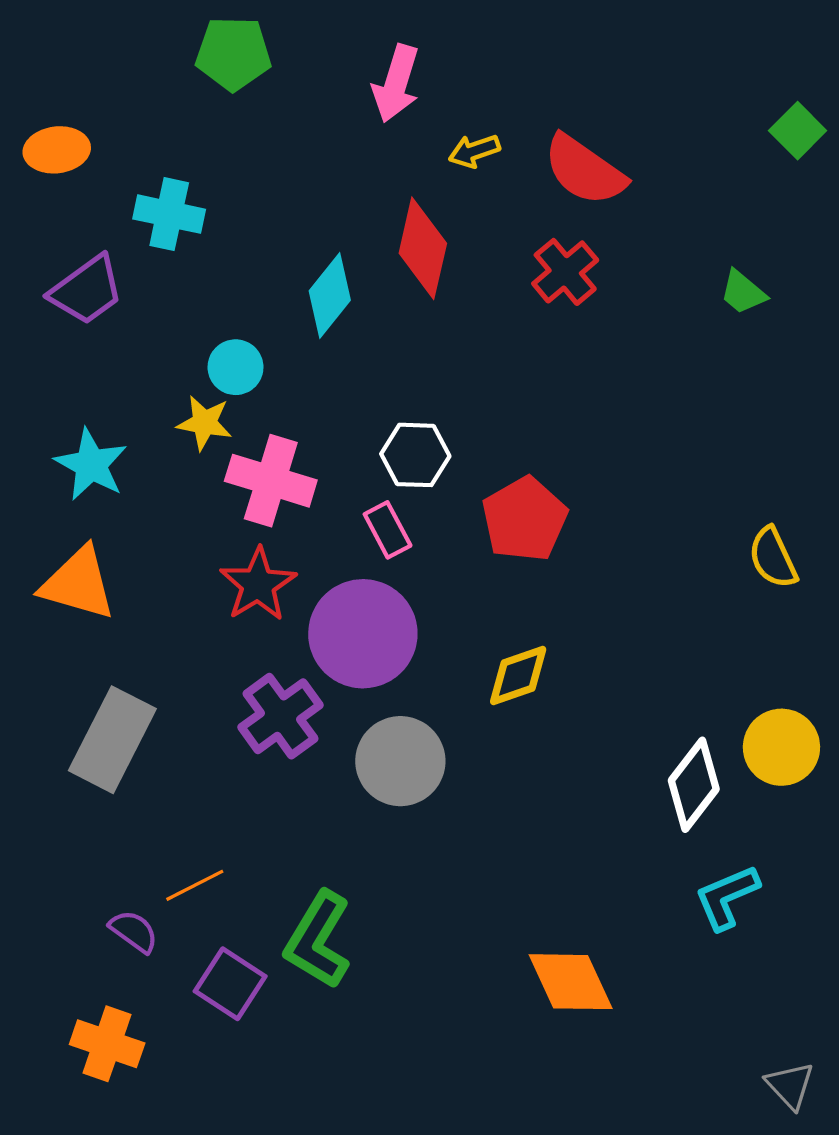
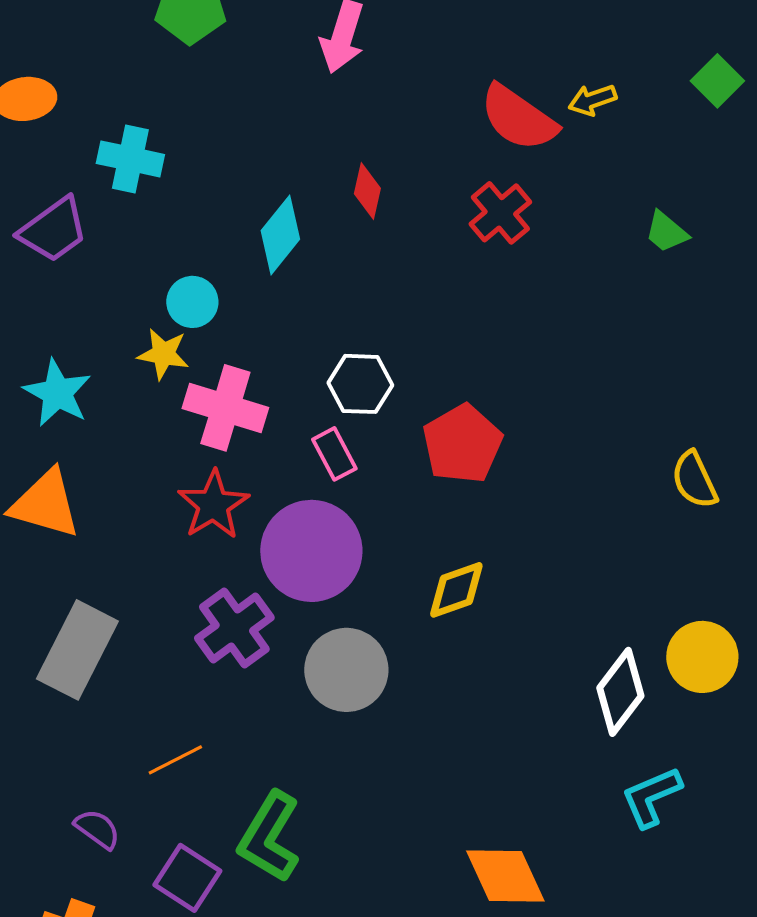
yellow arrow: (474, 151) -> (592, 100), moved
red diamond: (423, 248) -> (367, 191), size x0.6
orange line: (195, 885) -> (175, 760), moved

